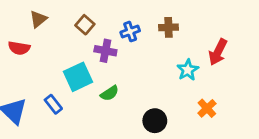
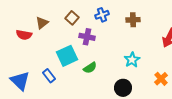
brown triangle: (38, 19) -> (42, 23), moved
blue cross: (130, 32) -> (102, 15), moved
cyan star: (188, 70) -> (132, 60), moved

